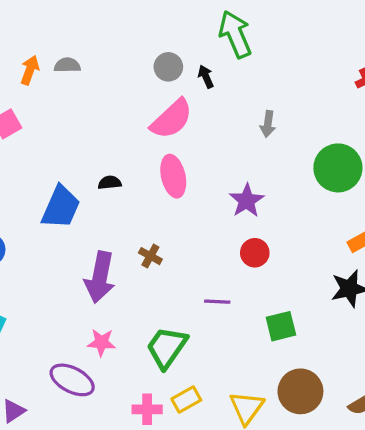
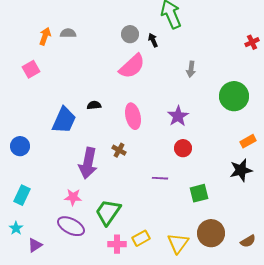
pink ellipse: (173, 176) -> (133, 116), moved
pink star: (102, 342) -> (73, 197), moved
green trapezoid: (167, 347) -> (108, 212), moved

